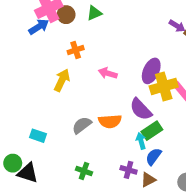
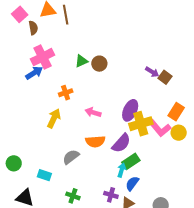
brown circle: (66, 15) -> (99, 64), moved
purple semicircle: (141, 109) -> (121, 143), turned -95
orange semicircle: (110, 121) -> (95, 141), moved
cyan rectangle: (38, 136) -> (44, 175), moved
cyan arrow: (141, 141) -> (122, 170), turned 32
green circle: (13, 163) -> (14, 163), moved

